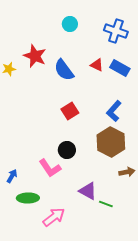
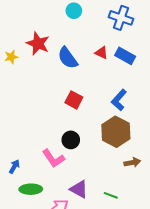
red square: (70, 111) -> (74, 100), turned -30
purple triangle: (88, 191) -> (79, 189), moved

